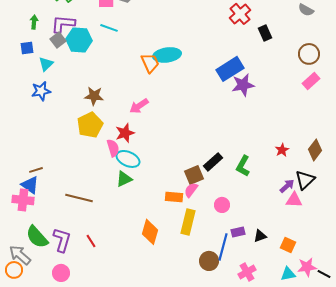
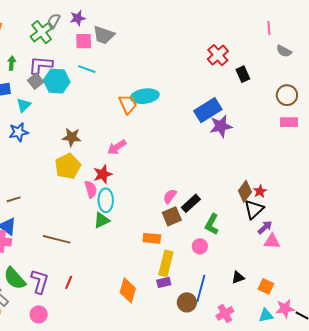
pink rectangle: (311, 81) -> (289, 122), turned 42
brown diamond: (315, 150) -> (245, 191), moved
cyan ellipse: (128, 159) -> (106, 200), turned 65
green L-shape: (243, 166) -> (212, 224), moved
brown line: (36, 170) -> (14, 199), moved
black triangle: (305, 180) -> (254, 209), moved
pink semicircle: (191, 190) -> (170, 196), moved
orange diamond: (150, 232) -> (128, 290), moved
purple rectangle: (238, 232) -> (164, 282), moved
red line: (91, 241) -> (69, 282), turned 56

